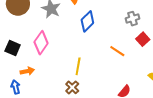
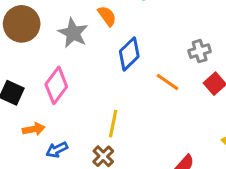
orange line: (117, 51) -> (167, 82), moved
blue arrow: (16, 87) -> (57, 150), moved, turned -104

